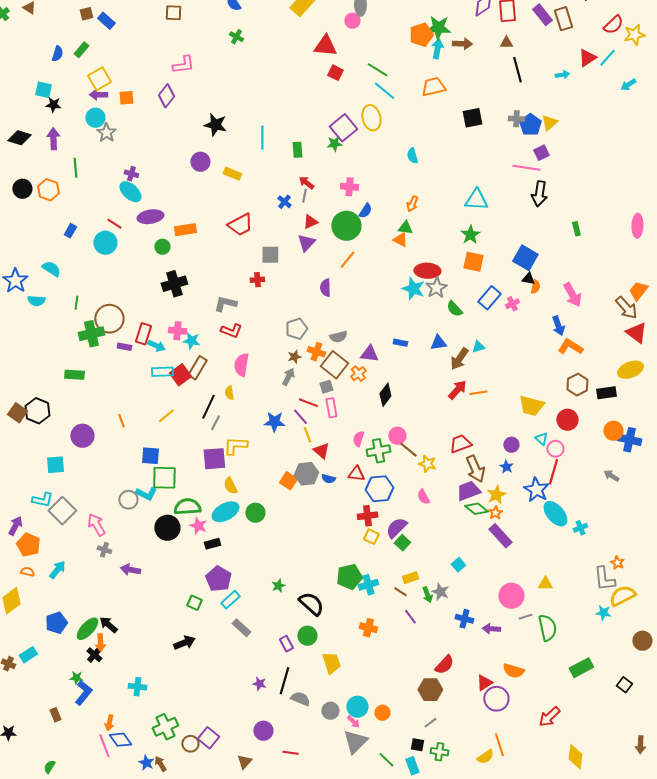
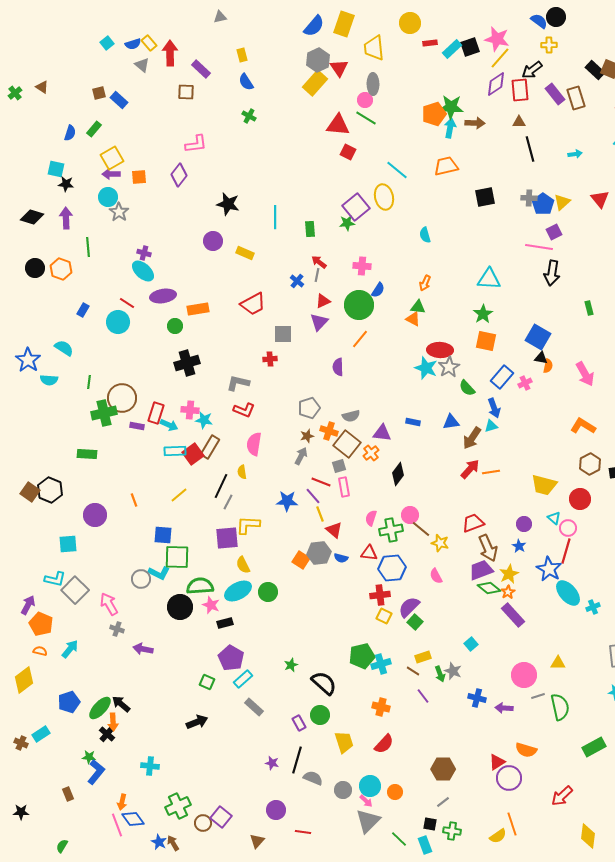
red triangle: (587, 58) -> (600, 199), moved, turned -36
green line: (377, 70) -> (366, 118), moved
blue arrow: (558, 326) -> (494, 408), moved
red semicircle: (444, 665) -> (384, 744), moved

